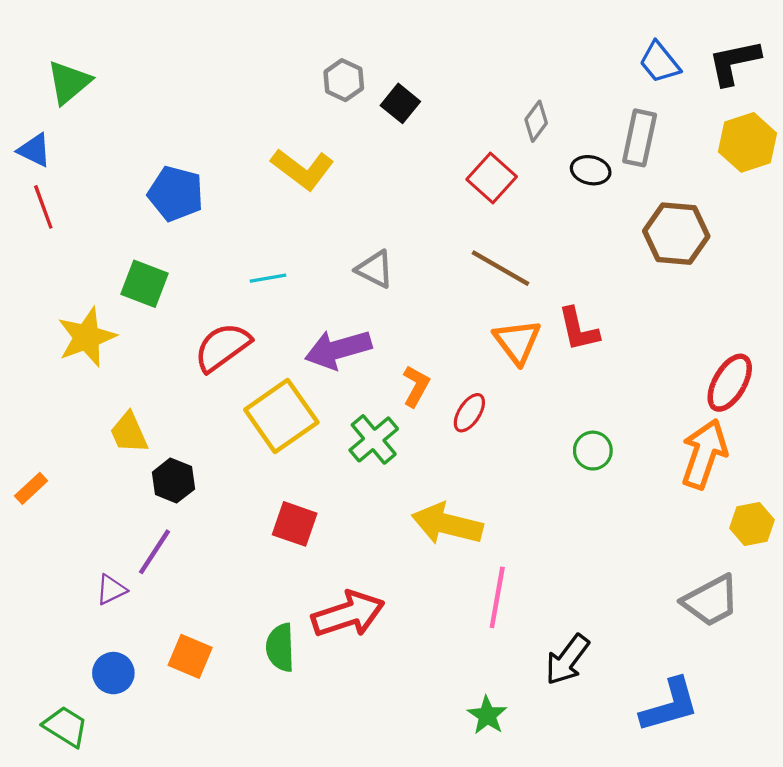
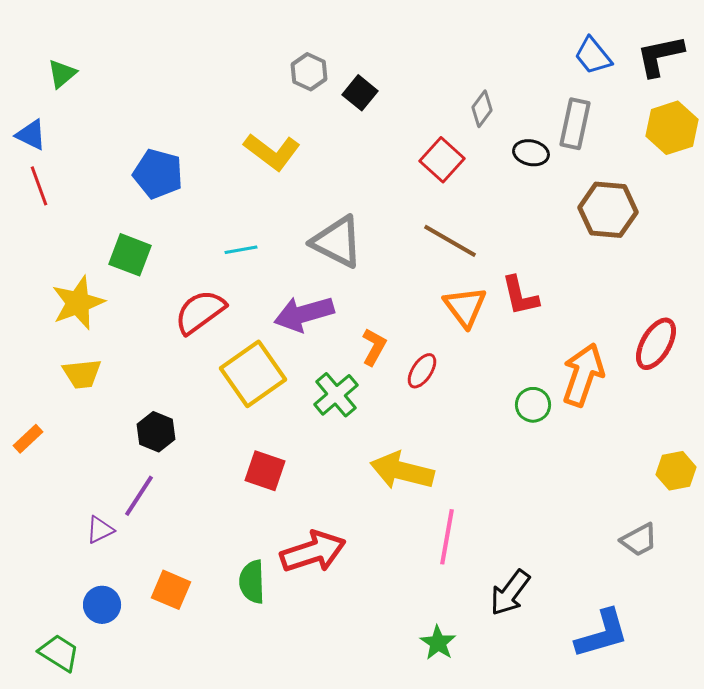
green triangle: (69, 82) -> (62, 74), size x0.7
gray triangle: (375, 269) -> (337, 242), size x1.5
yellow trapezoid: (129, 433) -> (82, 374), moved, turned -72
orange arrow: (704, 454) -> (583, 375), moved
gray trapezoid: (711, 601) -> (639, 540), size x0.7

